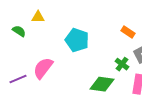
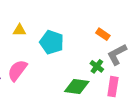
yellow triangle: (38, 17) -> (19, 30), moved

